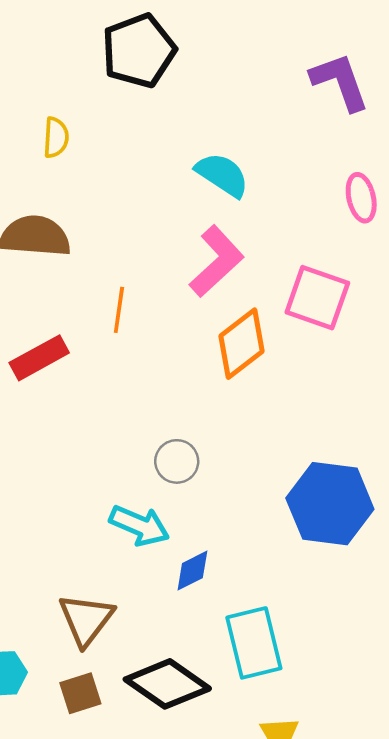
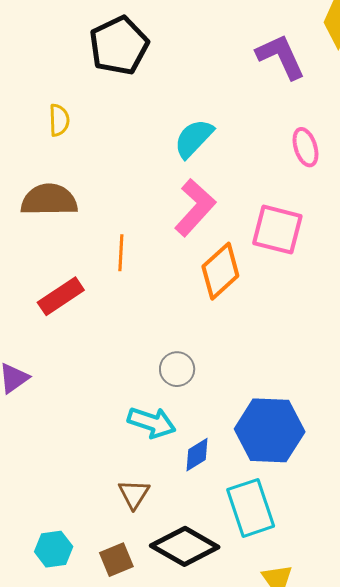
cyan semicircle: (222, 175) -> (194, 138), turned -75
blue hexagon: (330, 504) -> (270, 430), moved
brown triangle: (86, 619) -> (134, 494), moved, size x0.7

